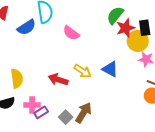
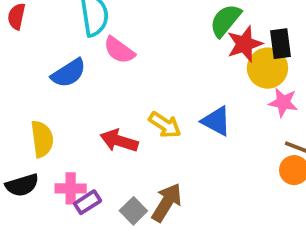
blue semicircle: (26, 27) -> (69, 73), moved
pink semicircle: (71, 33) -> (119, 50), moved

